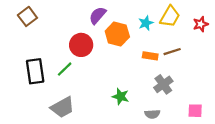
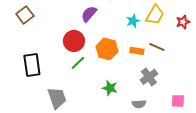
orange hexagon: (117, 34) -> (107, 49), moved
brown line: (172, 52) -> (157, 47), turned 42
green line: (65, 69) -> (78, 63), moved
gray trapezoid: (62, 107) -> (57, 98), turned -80

